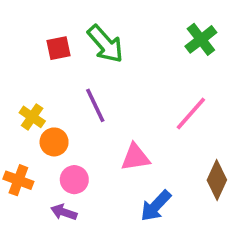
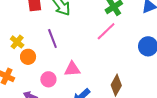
pink line: (191, 113) -> (106, 31), moved
pink circle: (74, 180) -> (48, 79), moved

